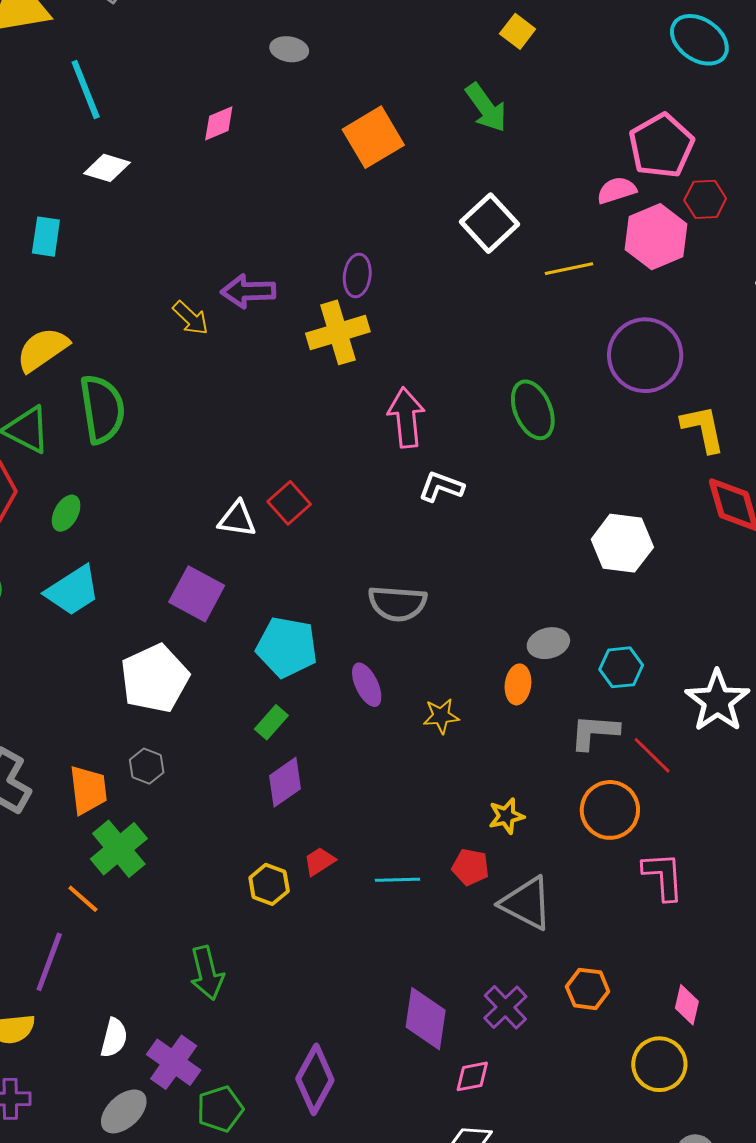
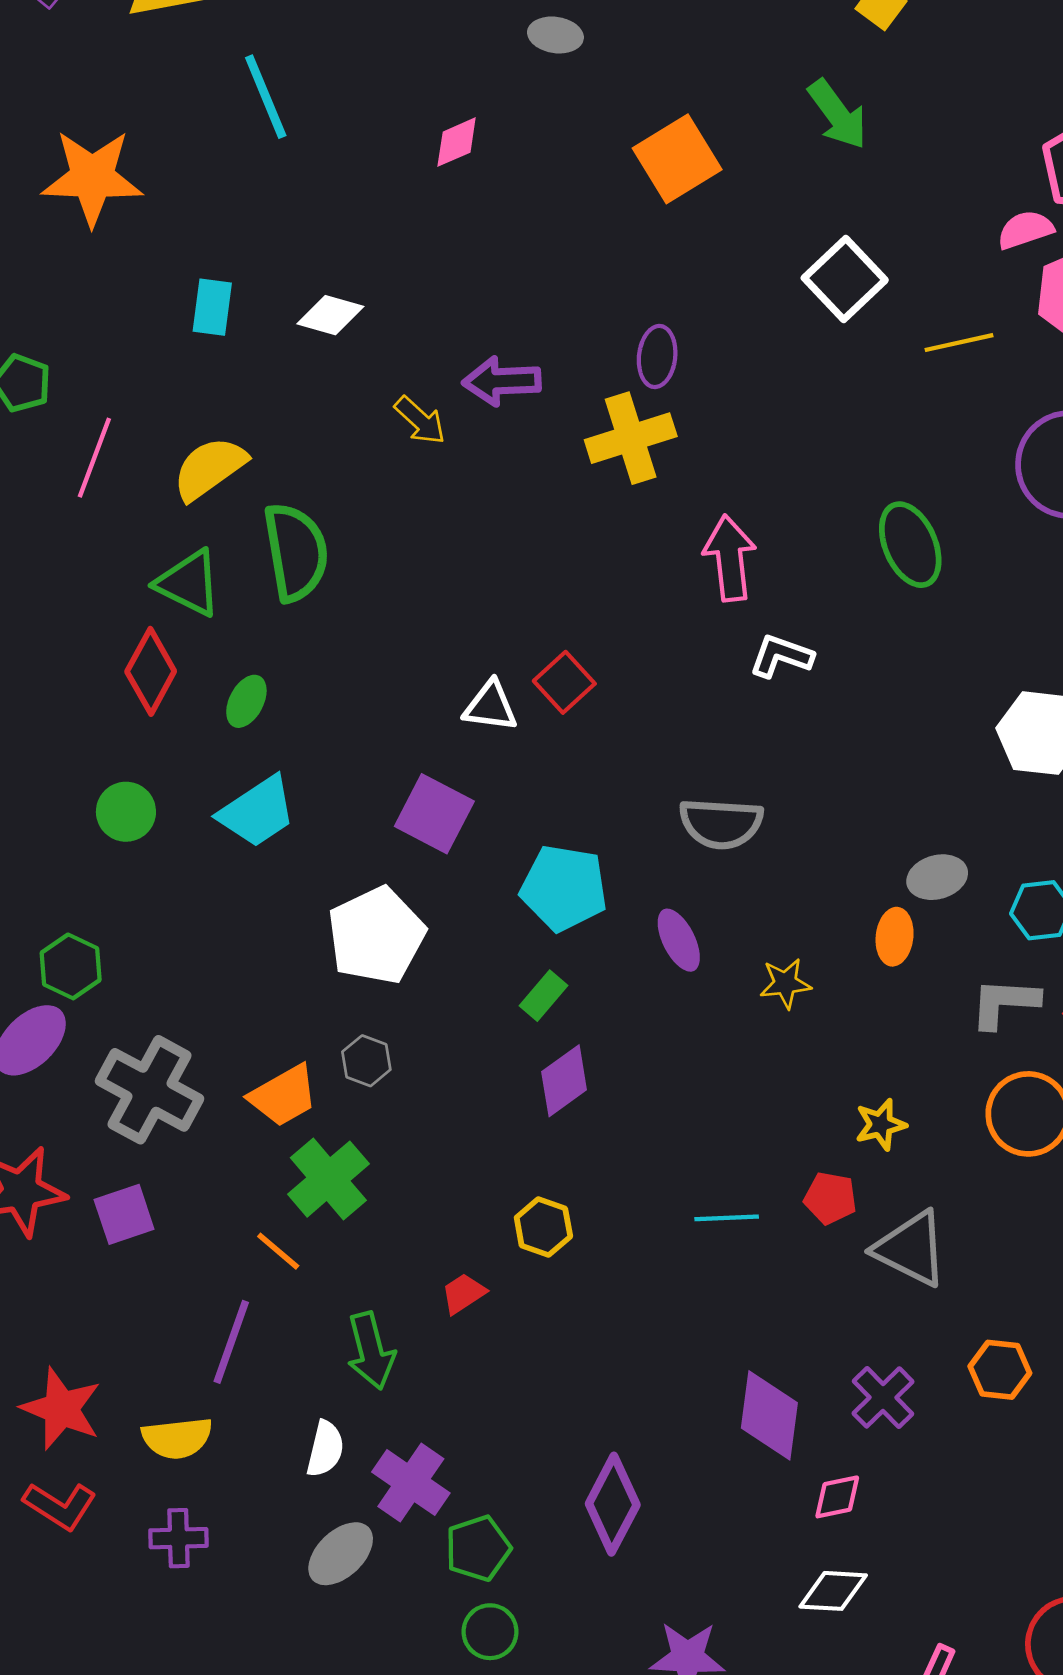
white diamond: (107, 168) -> (330, 315), moved
orange trapezoid: (88, 790) -> (283, 1096), turned 68
red trapezoid: (319, 861) -> (463, 1293), moved
green arrow: (207, 973) -> (371, 1351), moved

